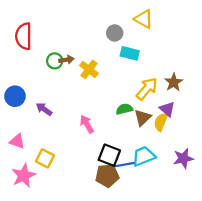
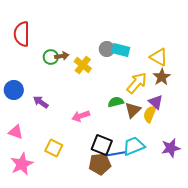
yellow triangle: (144, 19) -> (159, 57), moved
gray circle: (115, 33) -> (107, 49), moved
pink arrow: (87, 124) -> (81, 116), turned -78
yellow square: (45, 158) -> (54, 148), moved

